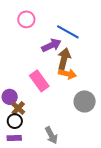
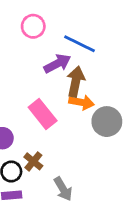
pink circle: (26, 19) -> (33, 26), moved
gray circle: (85, 101) -> (107, 122), moved
brown cross: (18, 108) -> (33, 161), moved

